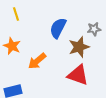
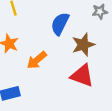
gray star: (94, 29) -> (100, 11), moved

